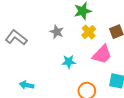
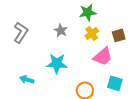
gray L-shape: (16, 38) -> (21, 33), turned 80
cyan star: (69, 62) -> (57, 63), moved, size x1.5

